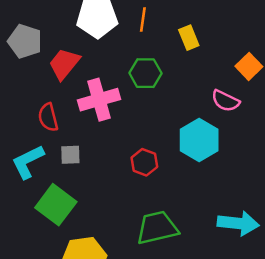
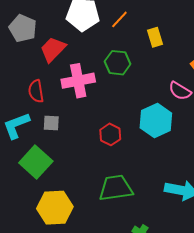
orange line: (143, 20) -> (119, 19), turned 30

